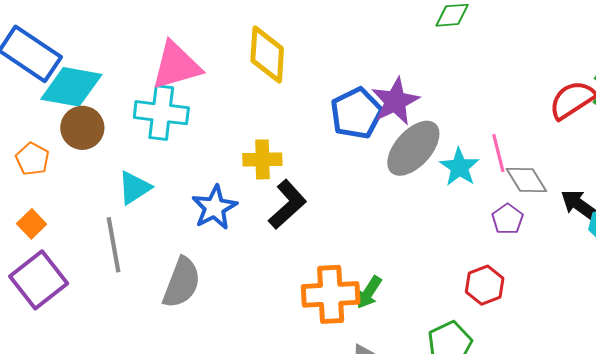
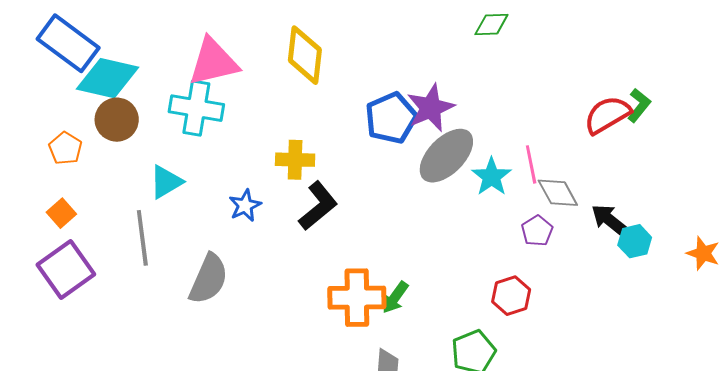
blue star: (214, 208) -> (245, 205), size x0.7

